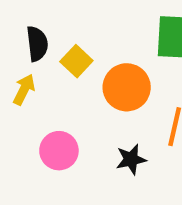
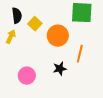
pink circle: (59, 151) -> (27, 76), moved

